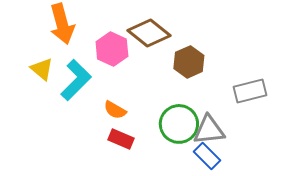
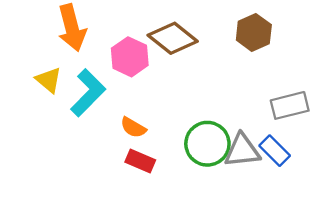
brown hexagon: (189, 62) -> (254, 32), moved
blue rectangle: (207, 156) -> (275, 151), moved

